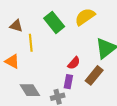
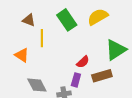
brown rectangle: (94, 75) -> (102, 76), turned 30

